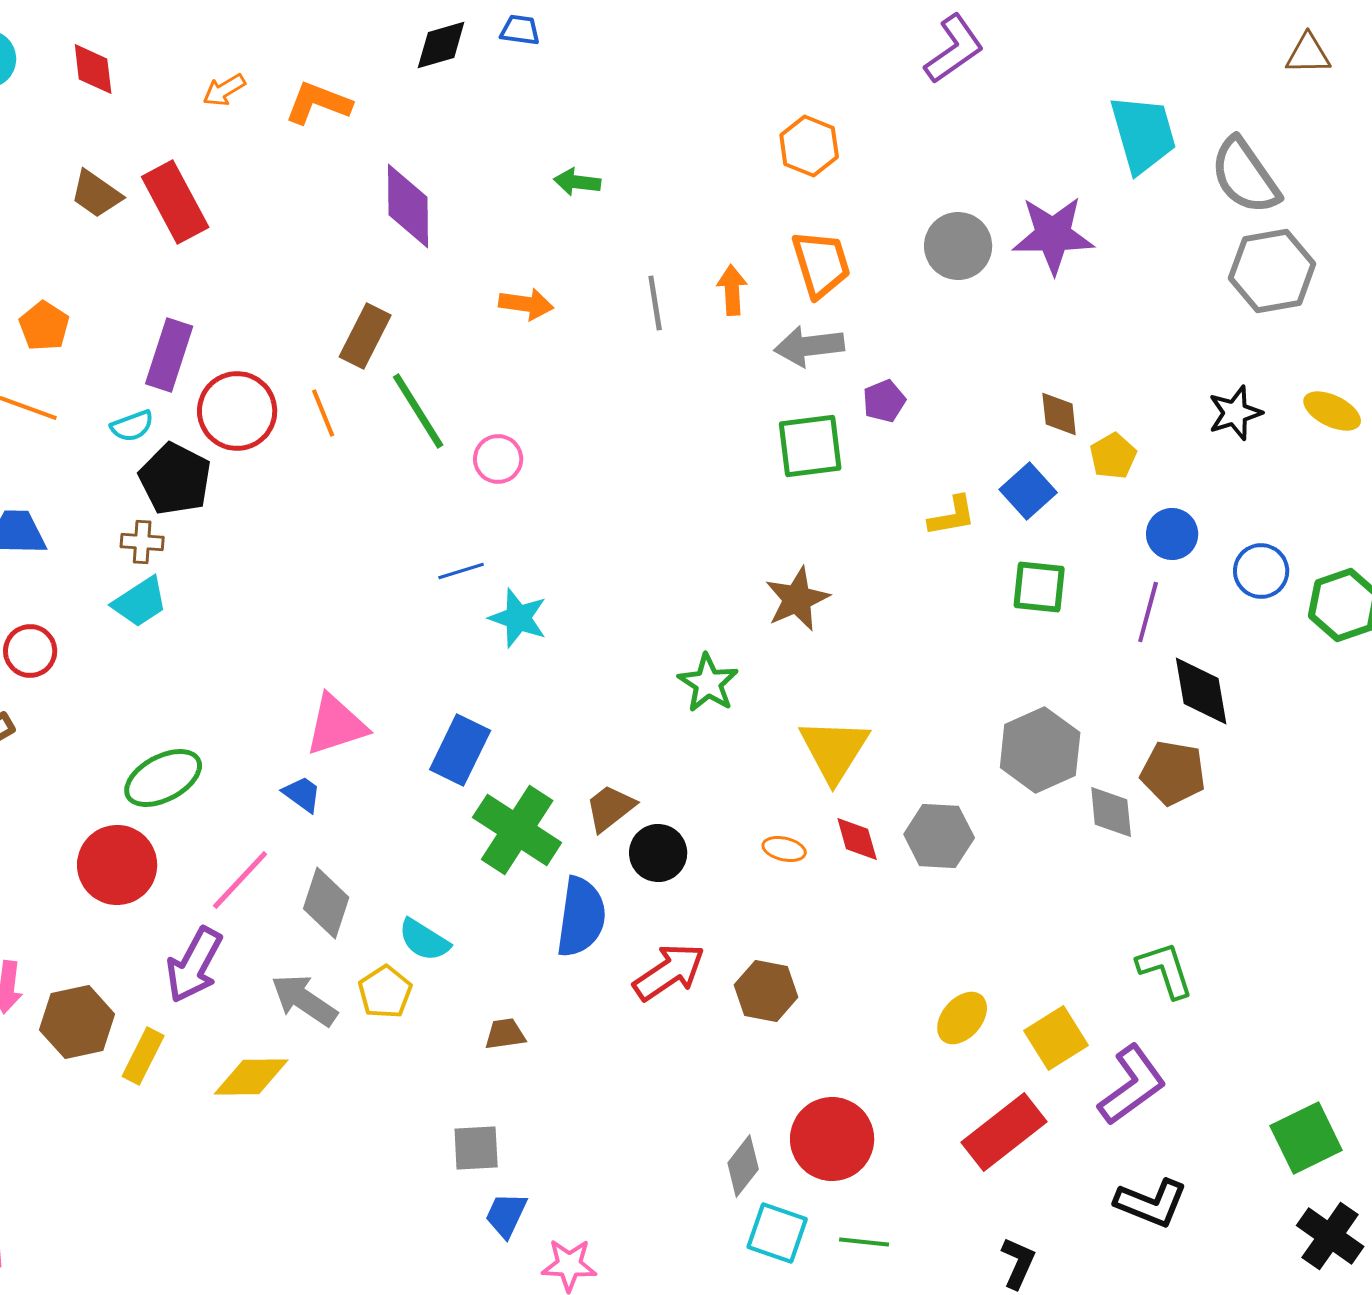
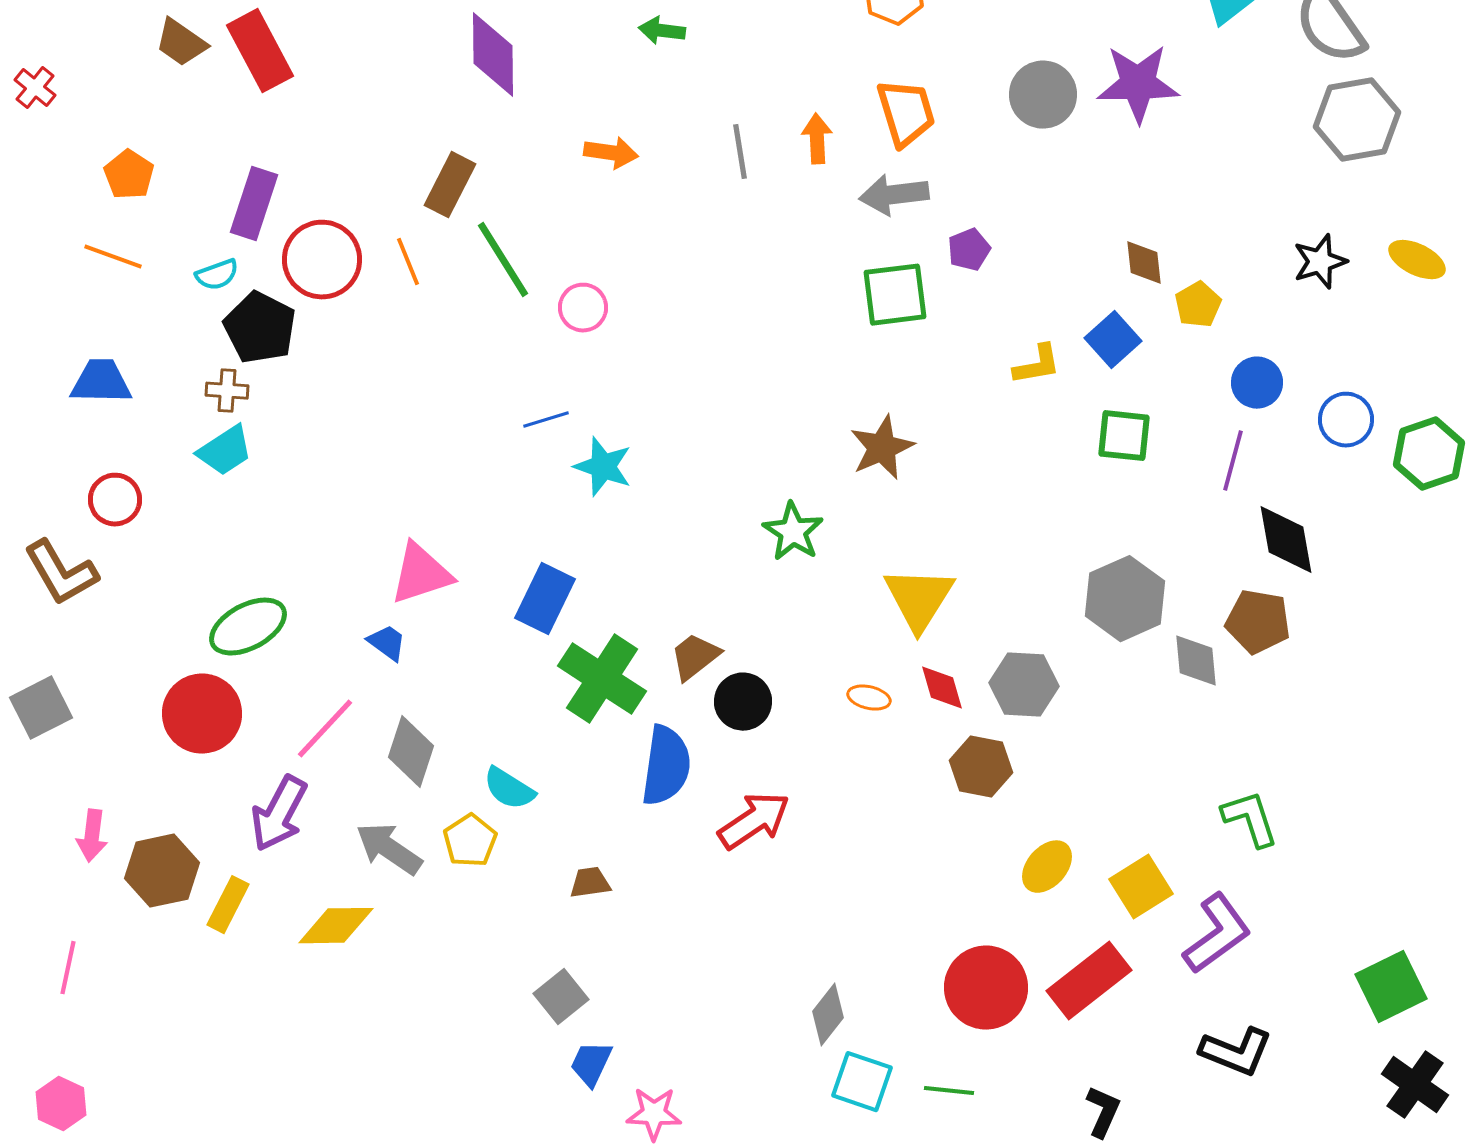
brown hexagon: (766, 991) -> (981, 767), moved
red circle: (832, 1139) -> (986, 988), moved
gray square: (476, 1148) -> (561, 997), turned -36

